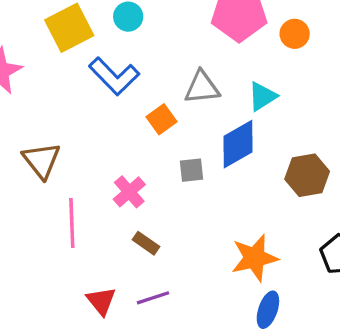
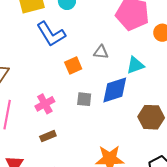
gray triangle: (202, 87) -> (101, 52), size x0.7
brown rectangle: (146, 243) -> (48, 136), turned -70

